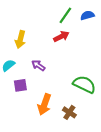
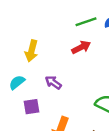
green line: (65, 15) -> (86, 22), turned 36

